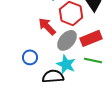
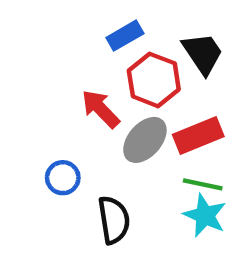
cyan star: (66, 64) -> (205, 215), moved
black semicircle: (53, 76) -> (114, 220), turned 85

